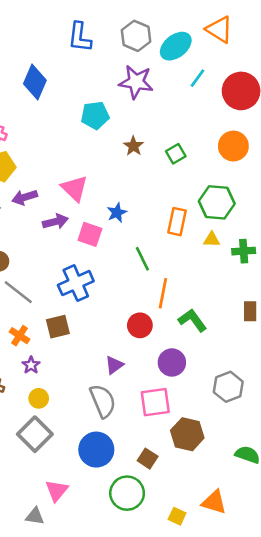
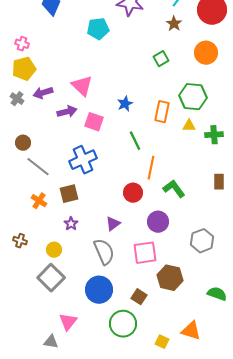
brown star: (133, 146) -> (174, 24), moved
blue star: (117, 213) -> (125, 104), moved
purple star: (31, 365) -> (71, 224), moved

